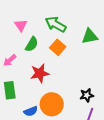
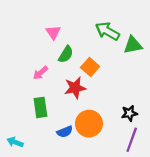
green arrow: (56, 24) -> (107, 31), moved
orange square: (58, 47) -> (90, 67), moved

